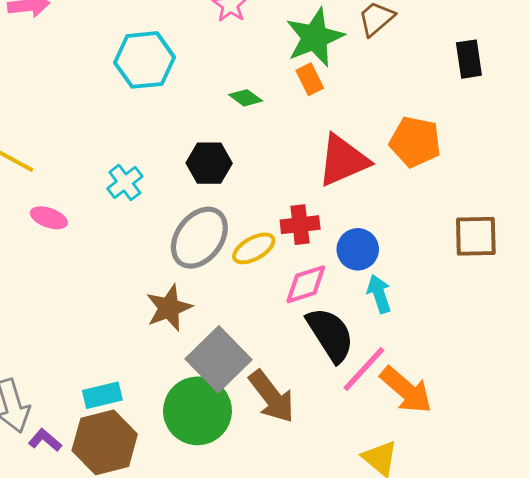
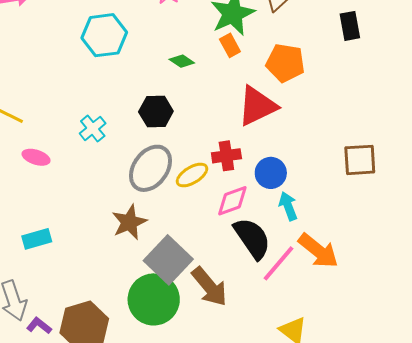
orange pentagon: (415, 142) -> (285, 63), moved
orange arrow: (406, 390) -> (318, 251), moved
cyan rectangle: (102, 395) -> (37, 239), moved

